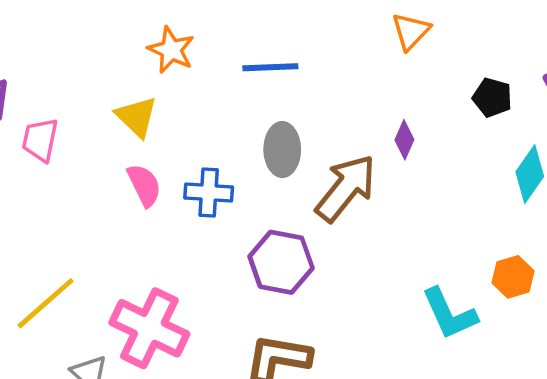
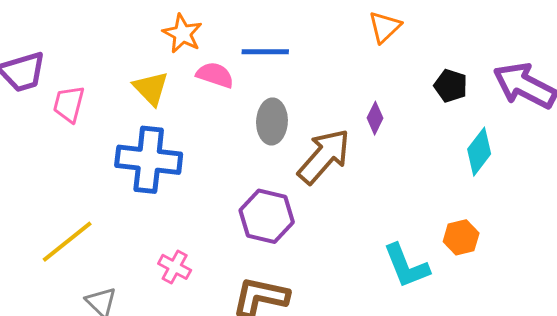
pink semicircle: (144, 185) -> (215, 75), moved, turned -48
blue cross: (209, 192) -> (149, 160), moved, size x1.6
pink cross: (149, 328) -> (175, 267), moved, size x0.5

